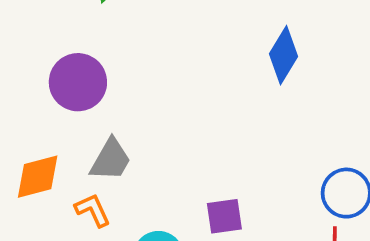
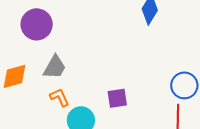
orange L-shape: (93, 210) -> (59, 97), moved

